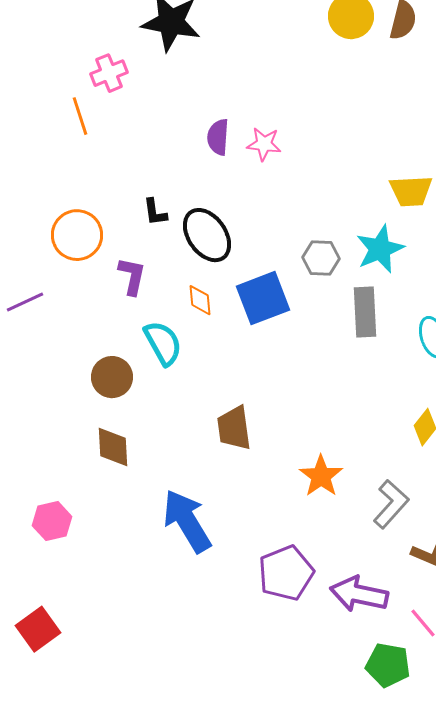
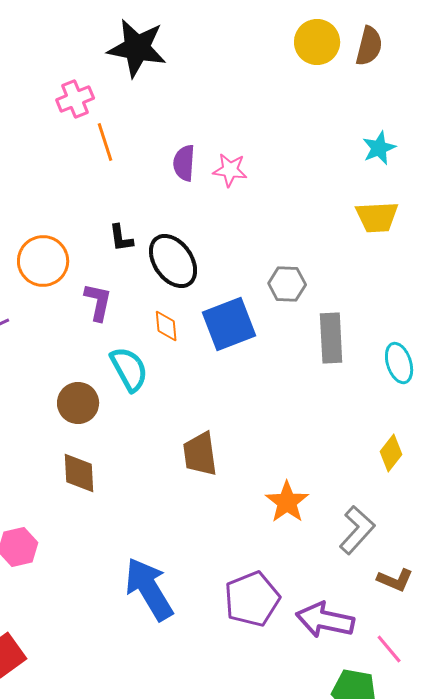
orange line: (80, 116) -> (105, 142), moved
cyan star: (380, 249) -> (379, 148), moved, size x0.7
blue arrow: (187, 521) -> (149, 589), moved

